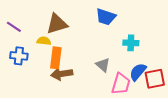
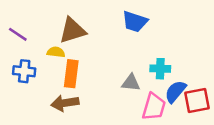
cyan cross: (131, 43) -> (160, 69), moved
gray triangle: (103, 65) -> (131, 83), turned -35
brown arrow: (62, 74) -> (65, 103), moved

